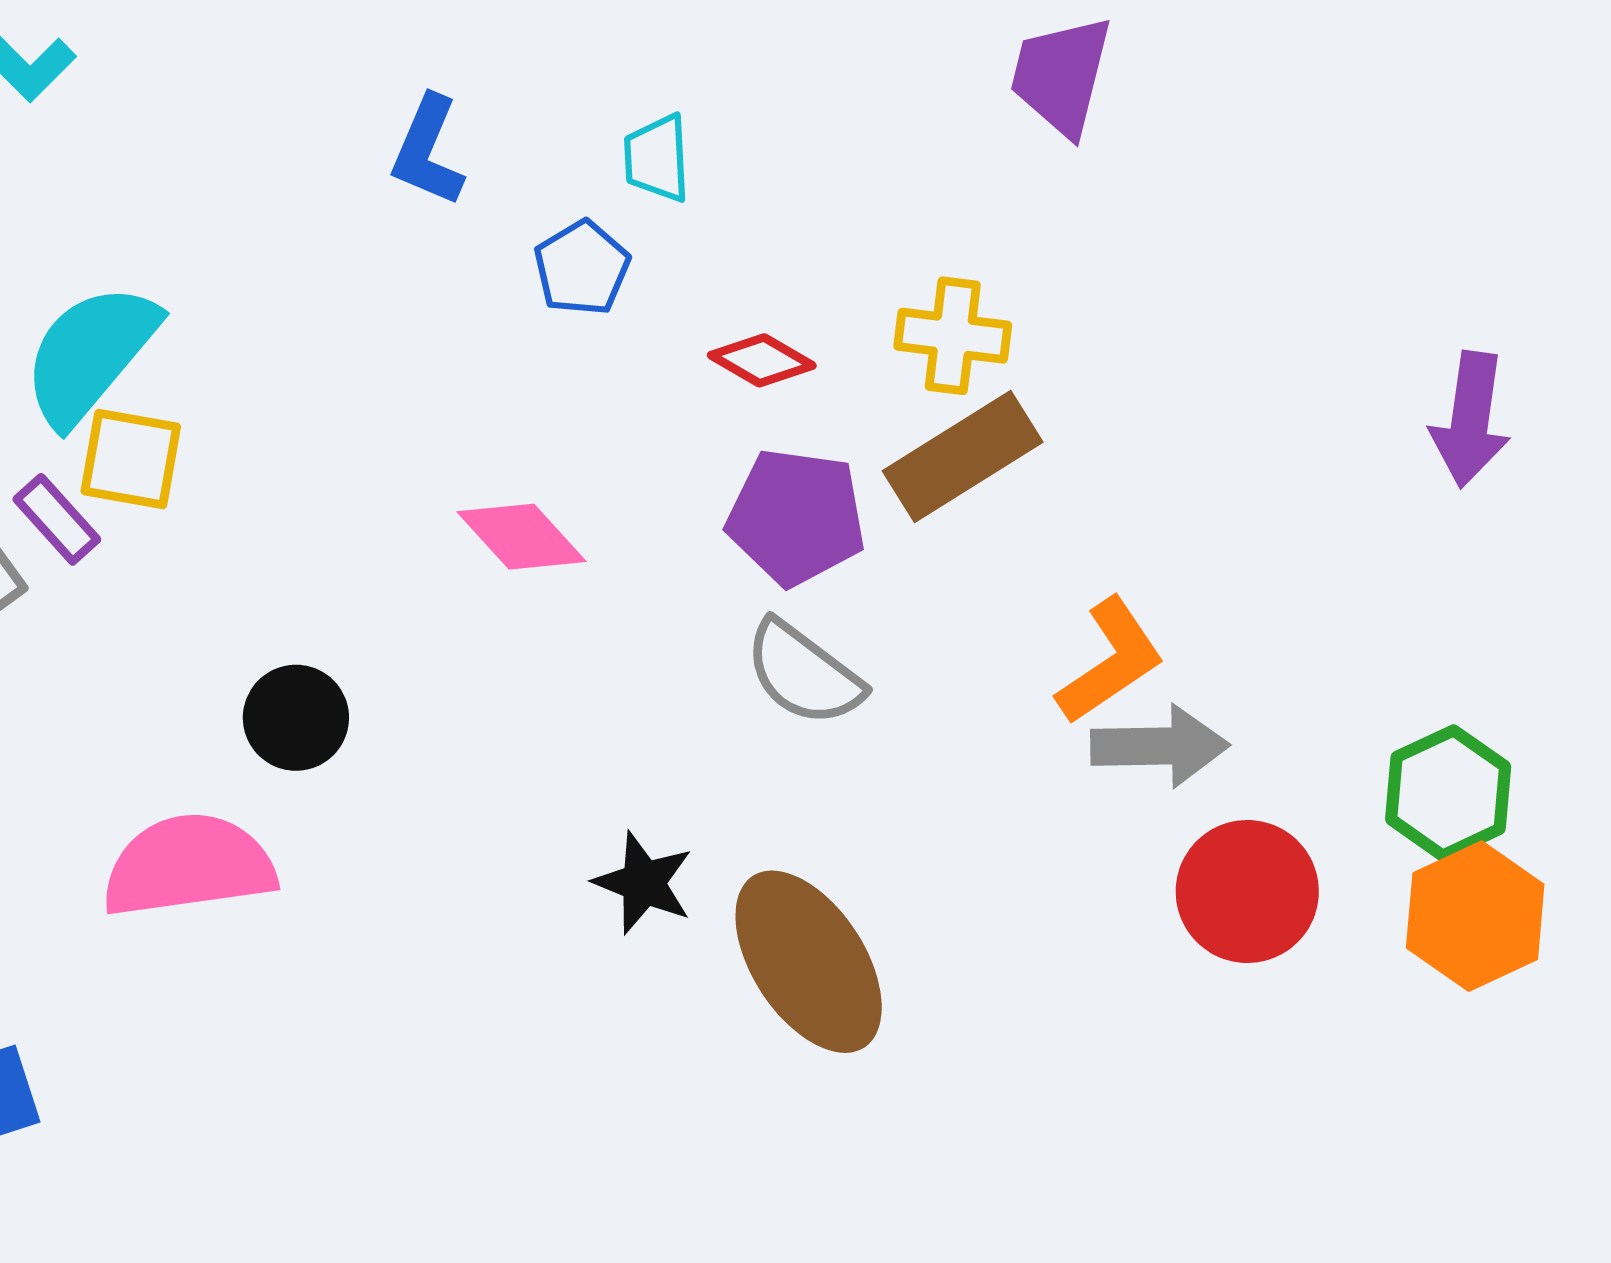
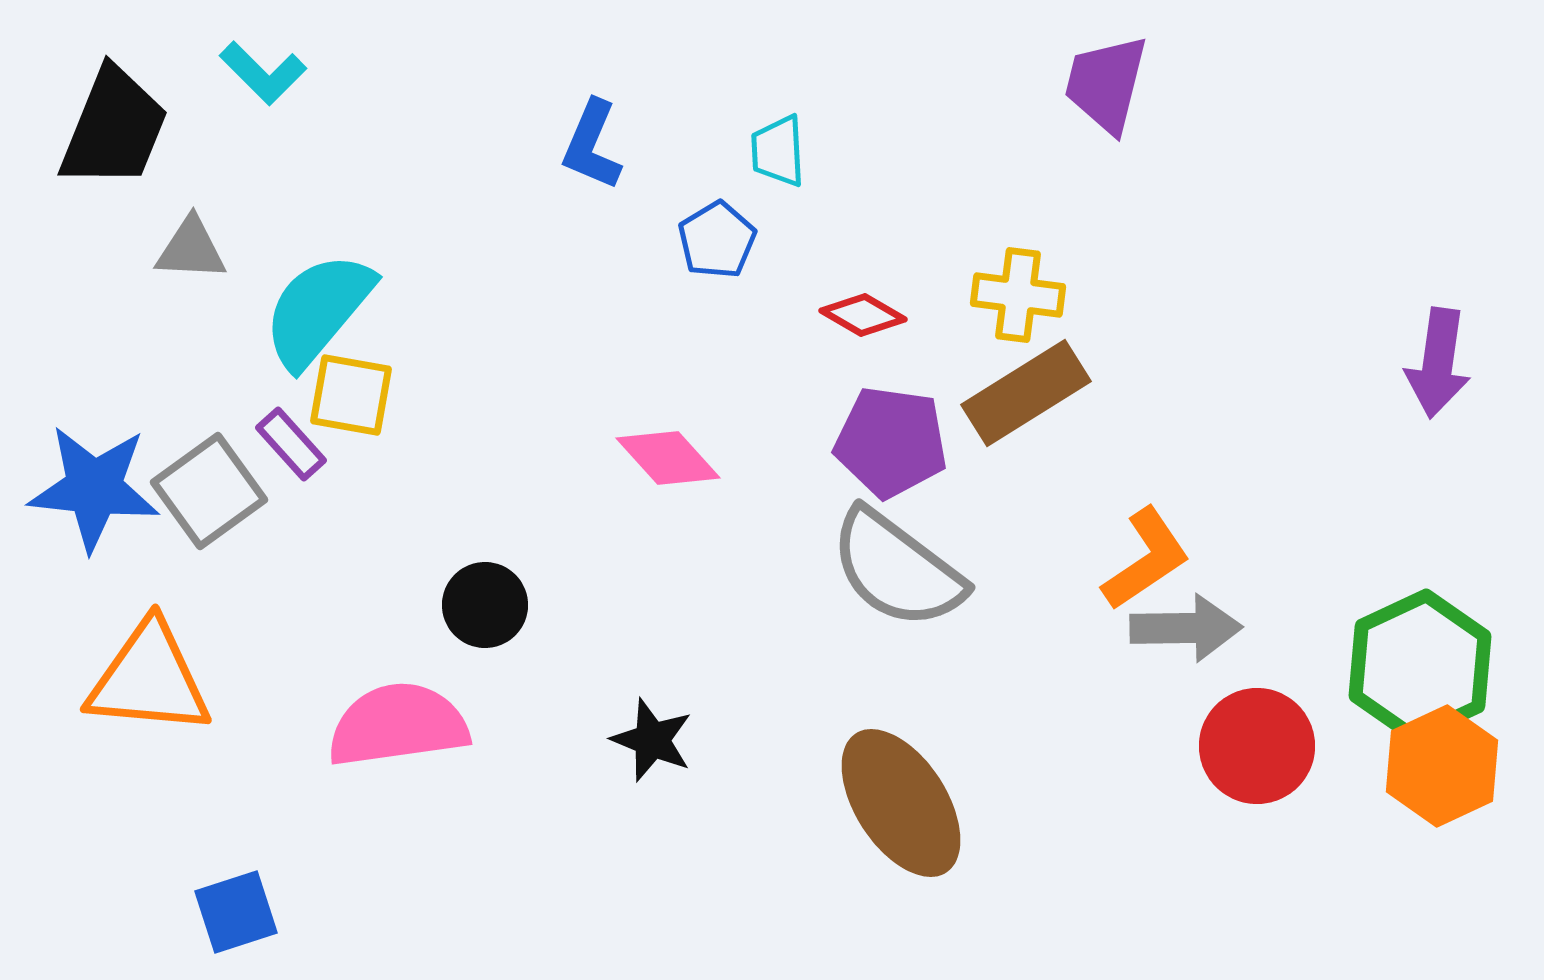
gray semicircle: (804, 673) -> (897, 569), size x1.4
green hexagon: (1448, 793) -> (1420, 666), size x1.4
black star: (643, 883) -> (652, 740), moved

